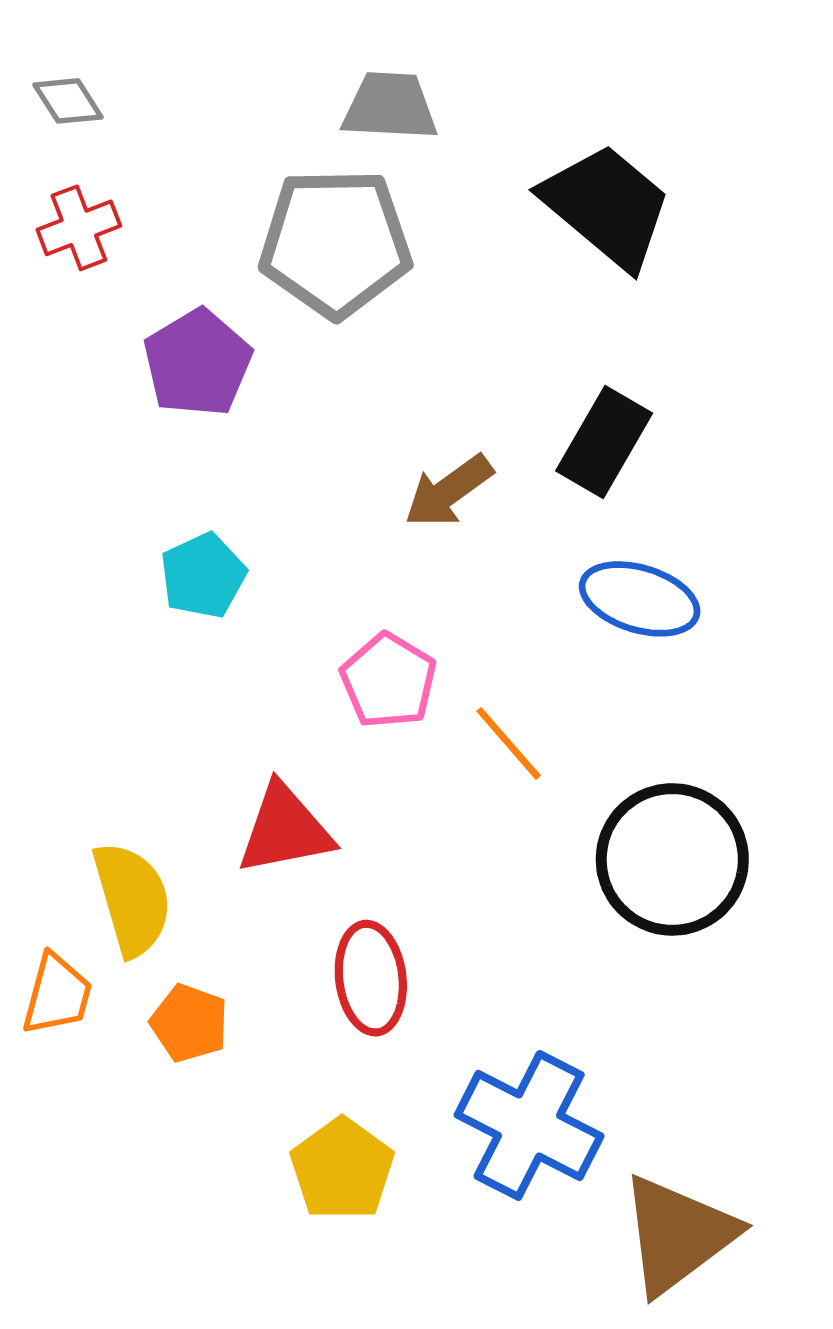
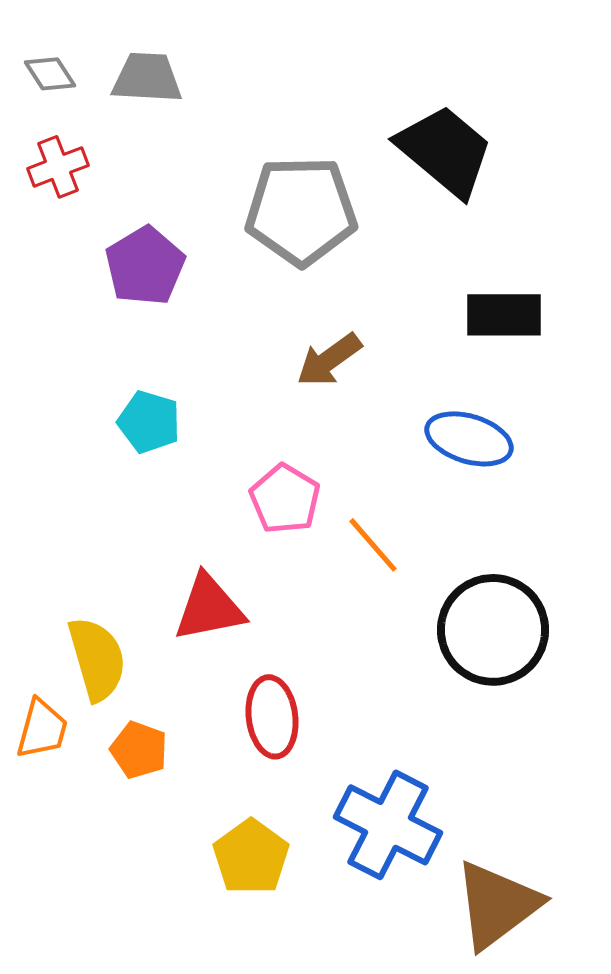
gray trapezoid: (390, 106) -> (147, 78), moved
gray pentagon: (335, 243) -> (301, 211), moved
black rectangle: (604, 442) -> (504, 315), moved, turned 60
cyan pentagon: (203, 576) -> (149, 422), turned -30

